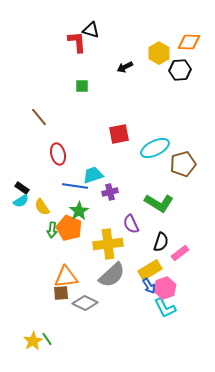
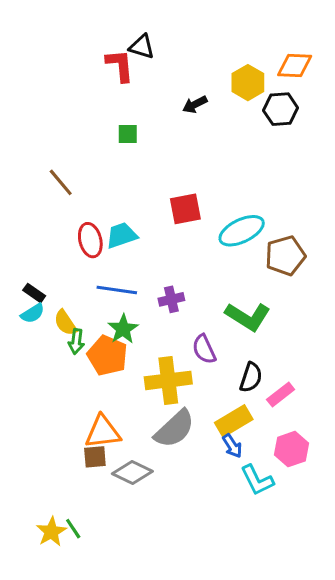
cyan trapezoid: (93, 175) -> (121, 235), moved
green arrow: (52, 230) -> (76, 341), moved
pink hexagon: (165, 288) -> (291, 449), moved

